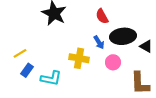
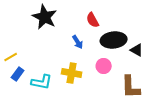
blue arrow: (99, 42) -> (78, 42), moved
yellow cross: (79, 58) -> (72, 73), moved

